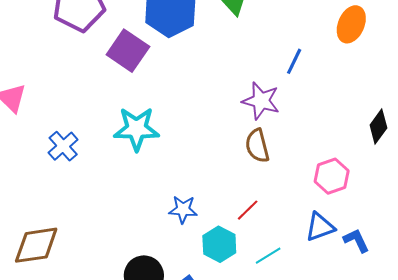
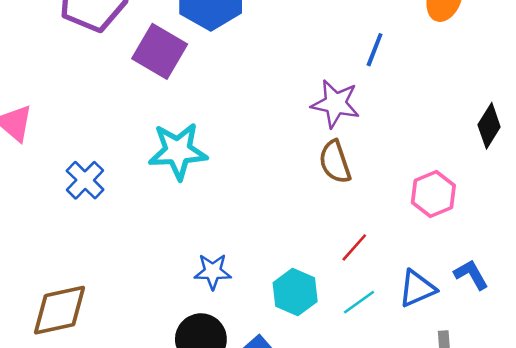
blue star: (183, 210) -> (213, 271), moved
red line: (248, 210) -> (354, 247), moved
blue triangle: (320, 227) -> (417, 289), moved

